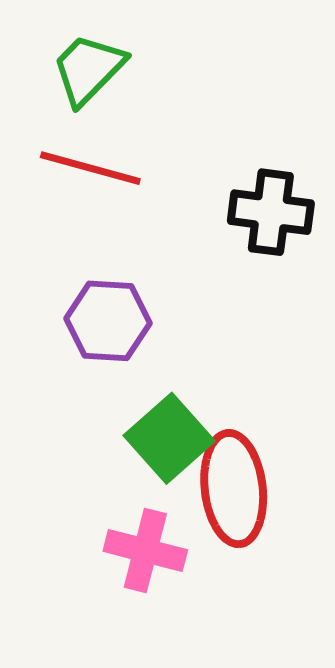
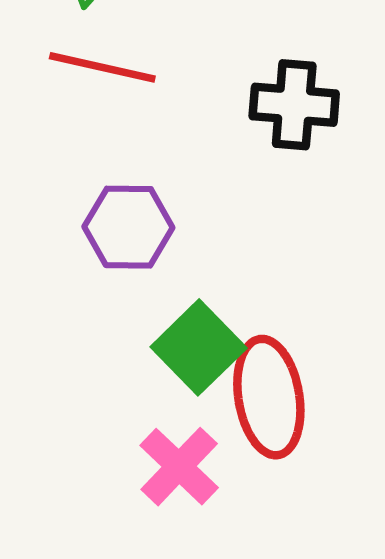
pink cross: (145, 551) -> (179, 467), turned 32

